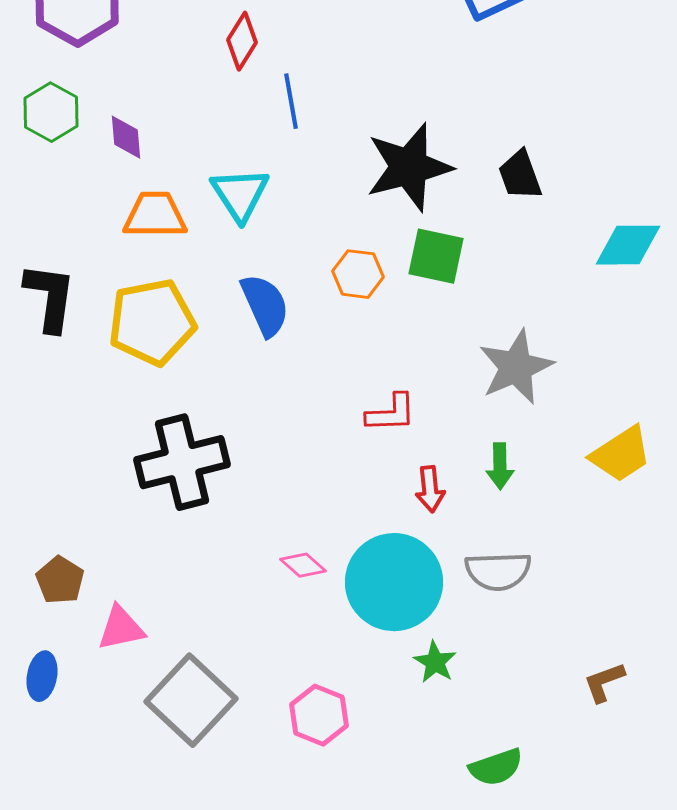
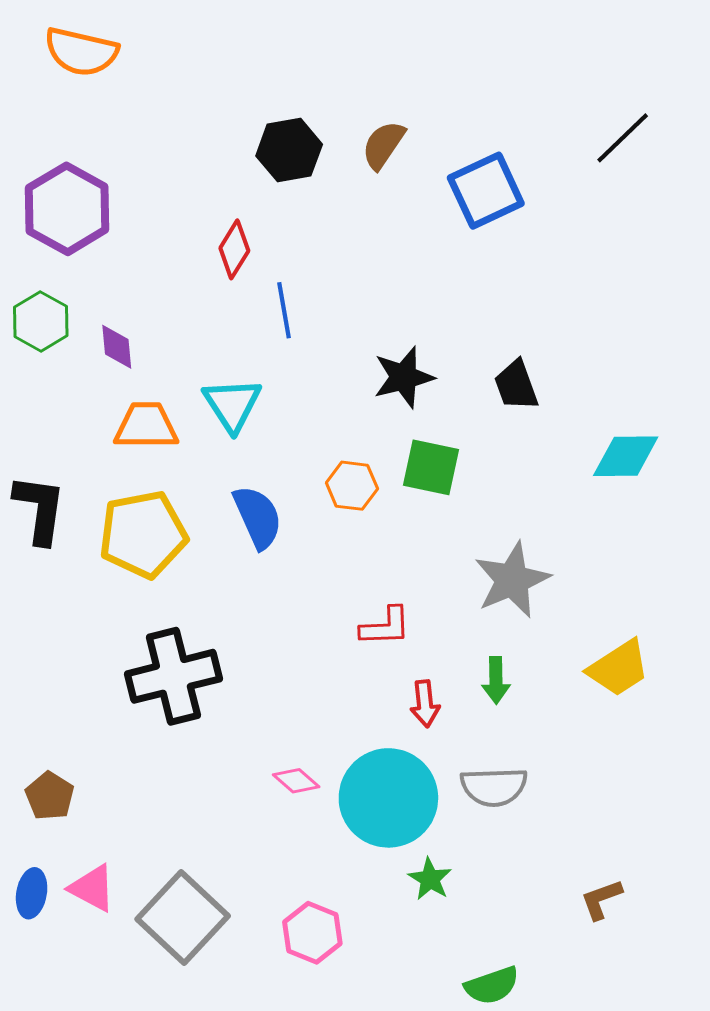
black star: (409, 167) -> (404, 377), size x0.7
pink triangle: (121, 628) -> (92, 888), moved, turned 40

